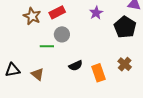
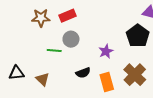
purple star: (96, 13) -> (106, 51), moved
brown star: (32, 16) -> (41, 18), turned -30
brown cross: (125, 64) -> (135, 75), size x1.5

